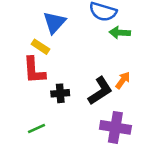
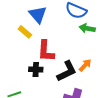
blue triangle: (54, 22) -> (38, 15), turned -30
red L-shape: (34, 70) -> (46, 51), moved

